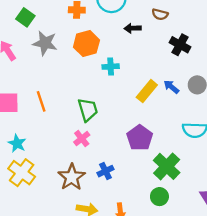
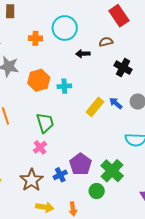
brown semicircle: (160, 14) -> (106, 42), turned 152
orange hexagon: (86, 44) -> (39, 80), moved
purple pentagon: (140, 138) -> (80, 164), moved
green circle: (159, 197) -> (97, 191), moved

